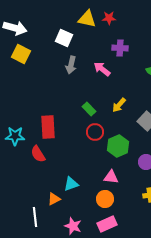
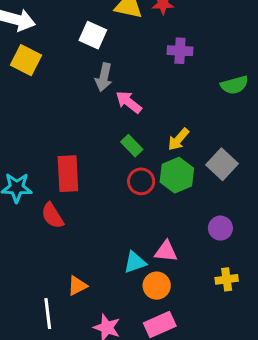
pink arrow: (102, 69) -> (129, 102), moved
green hexagon: (118, 146) -> (177, 175), moved
cyan triangle: (71, 184) -> (135, 262), moved

